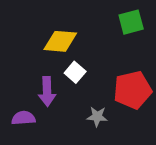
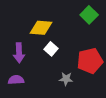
green square: (131, 22) -> (89, 15), turned -30
purple arrow: (47, 91) -> (19, 53), moved

